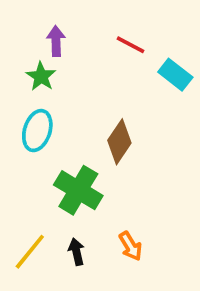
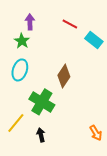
orange arrow: (131, 246) -> (96, 133), moved
yellow line: (30, 252) -> (16, 123), moved

